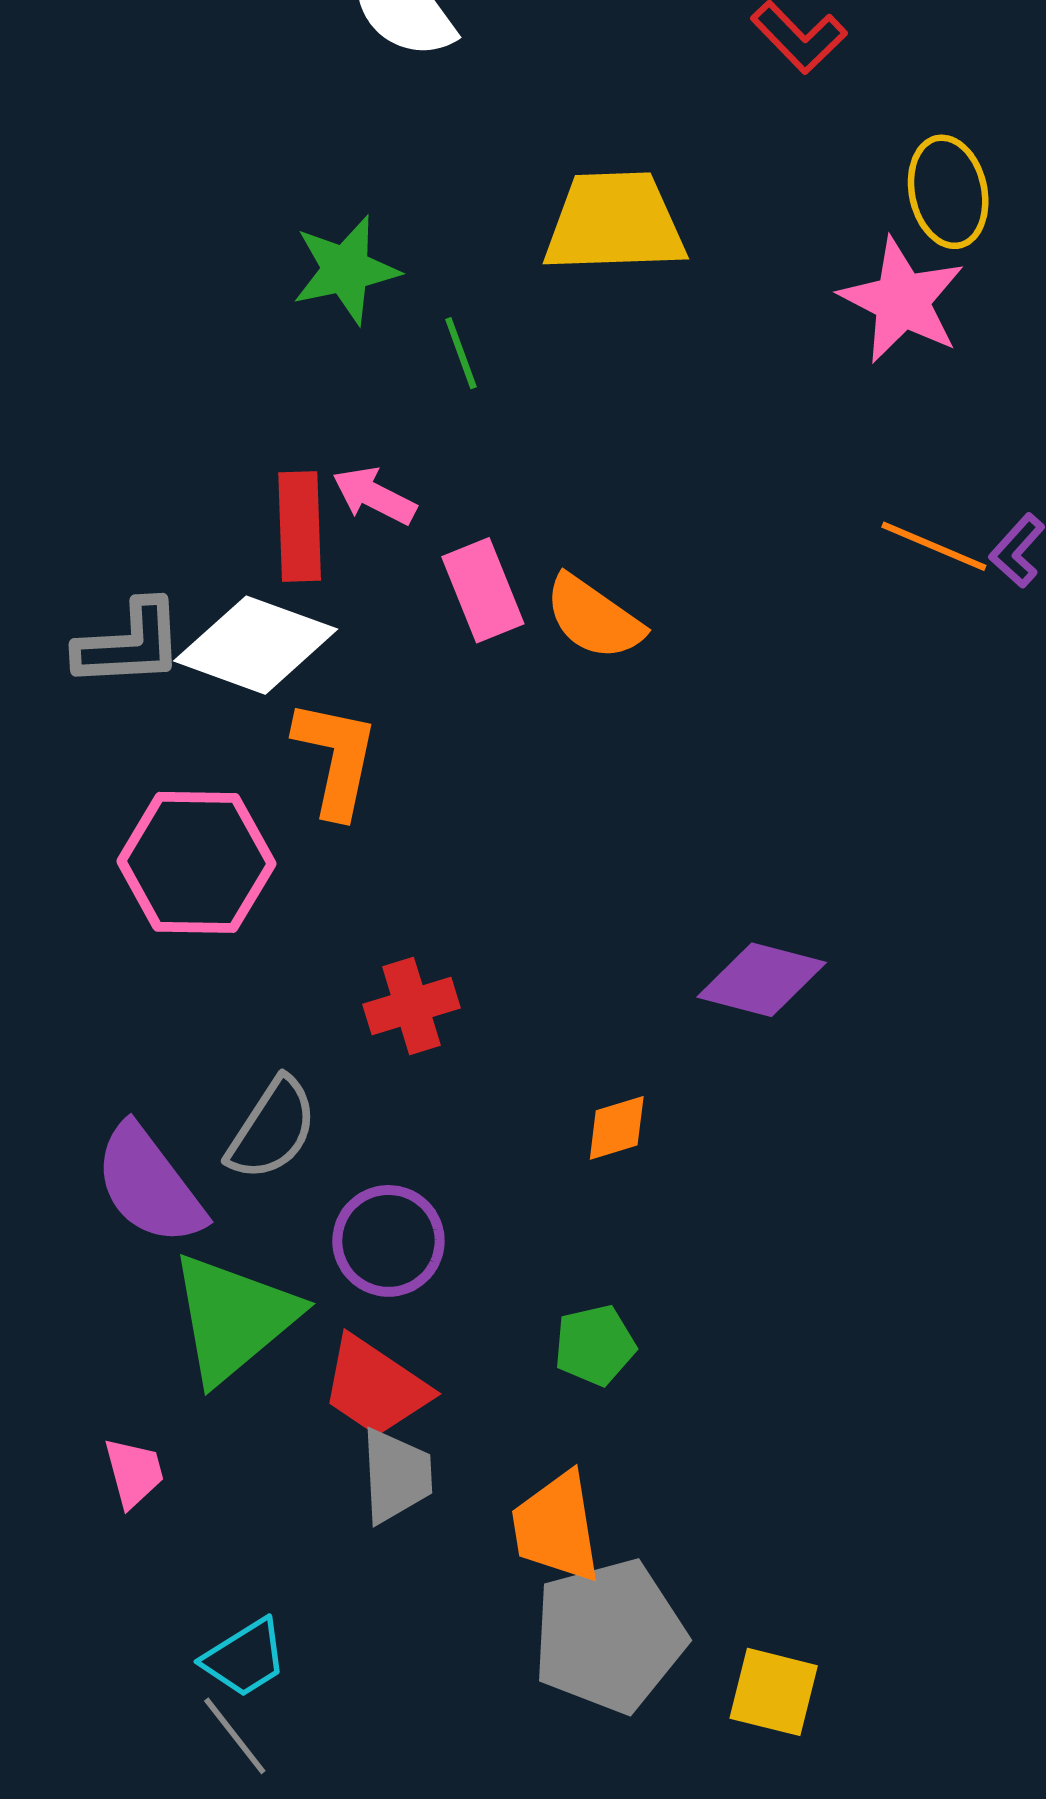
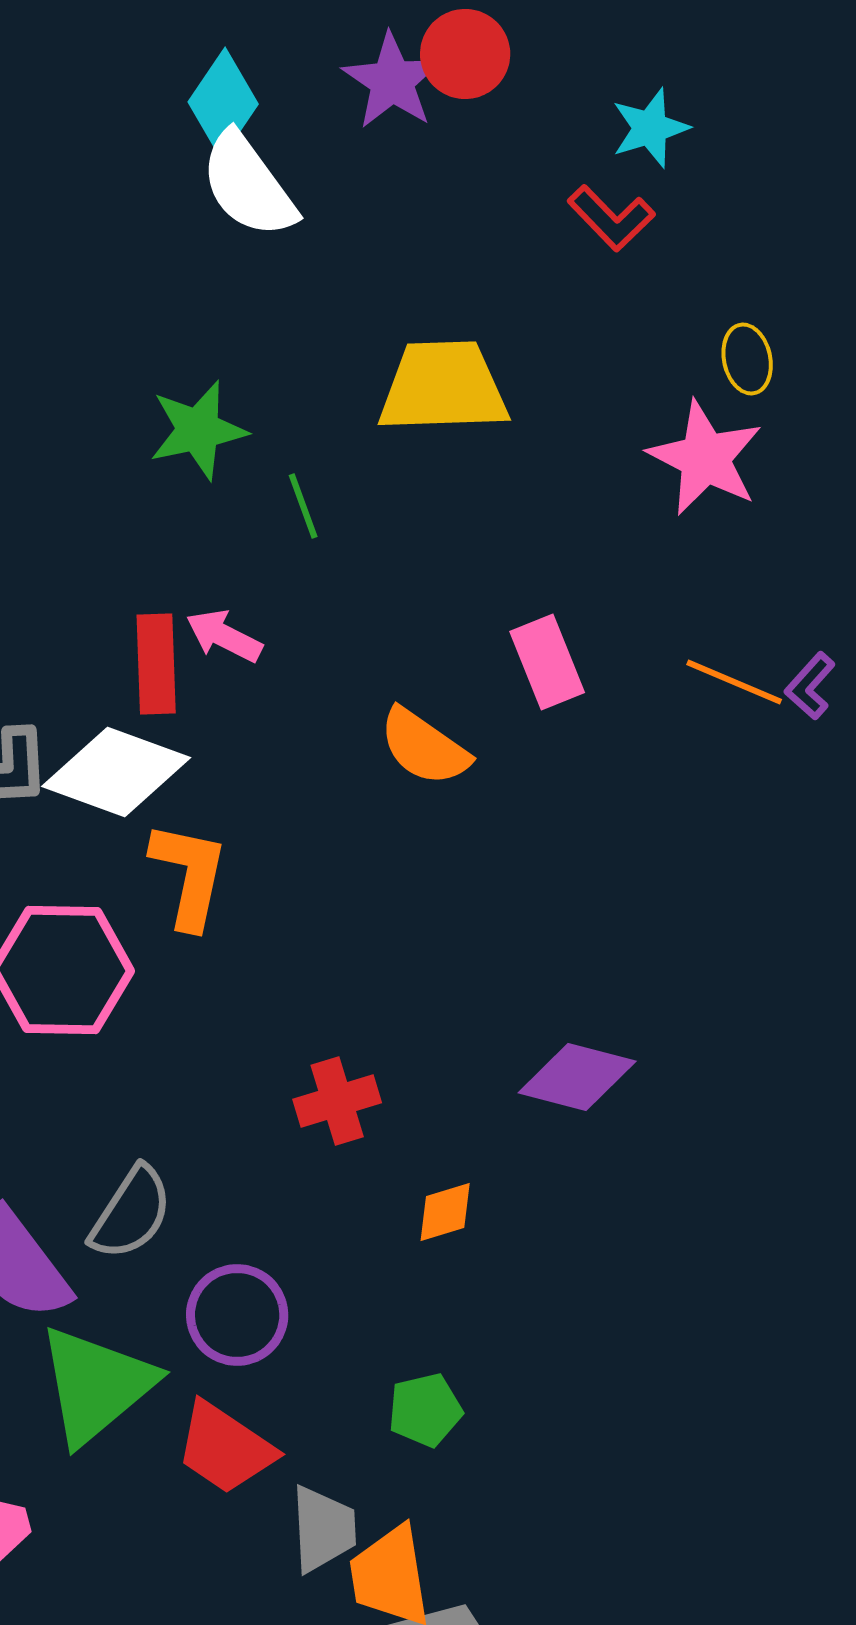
yellow ellipse: (948, 192) -> (747, 359), size x0.7
pink rectangle: (483, 590) -> (547, 662), moved
red cross: (412, 1006) -> (337, 1101), moved
gray trapezoid: (396, 1476) -> (323, 1529), moved

